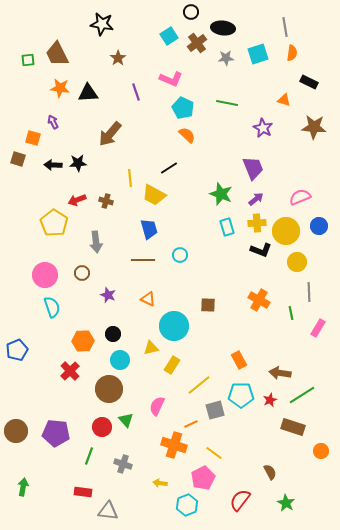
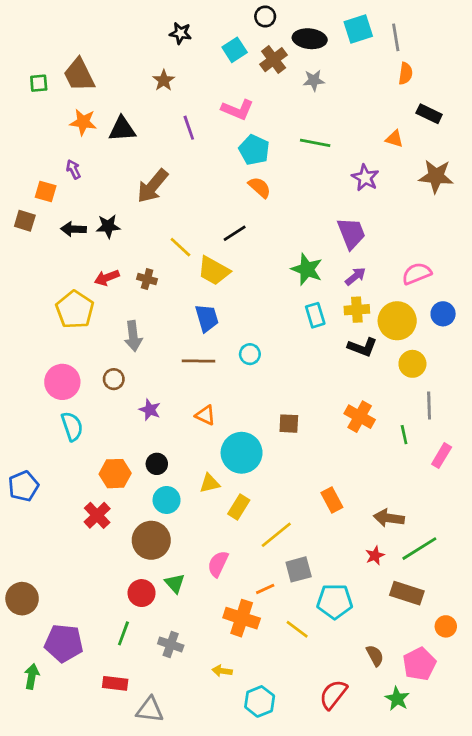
black star: (102, 24) -> (180, 33), moved, size x0.7
cyan square: (258, 54) -> (358, 29), moved
yellow line: (130, 178) -> (180, 247), turned -42
cyan pentagon: (241, 395) -> (335, 601), moved
purple pentagon: (56, 433) -> (64, 643), moved
pink pentagon: (203, 478) -> (419, 664), moved

